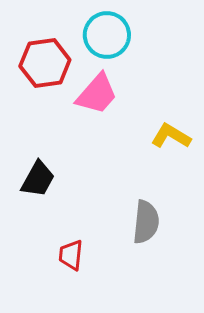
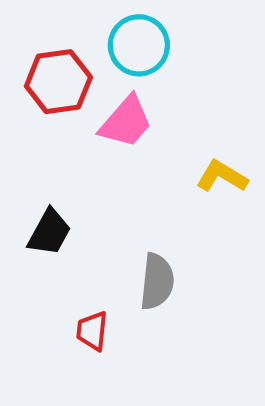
gray semicircle: (146, 222) -> (157, 282), moved

